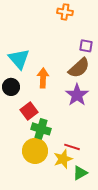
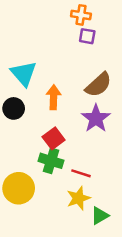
purple square: (86, 46) -> (87, 36), moved
red square: (29, 111) -> (54, 138), moved
red line: (72, 147) -> (81, 173), moved
yellow circle: (35, 151) -> (19, 188), moved

